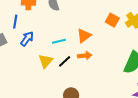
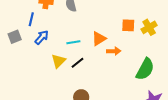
orange square: (112, 20) -> (128, 25), turned -32
orange arrow: (85, 56) -> (114, 51), moved

